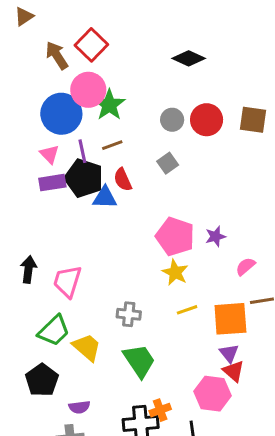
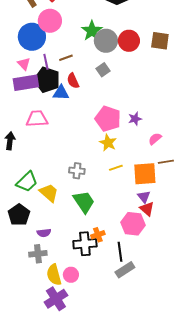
green star: (109, 105) -> (92, 31), moved
gray circle: (172, 120) -> (106, 41), size x1.5
purple rectangle: (52, 183) -> (26, 83), size x1.4
pink trapezoid: (67, 281) -> (37, 119), moved, turned 70

